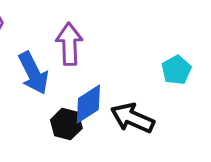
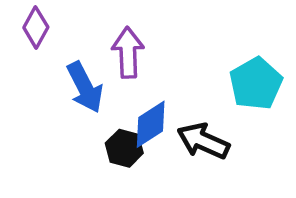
cyan pentagon: (176, 70) -> (256, 84), size x1.5

